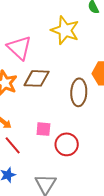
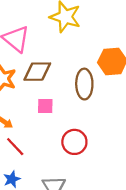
pink square: (43, 129) -> (45, 106), moved

